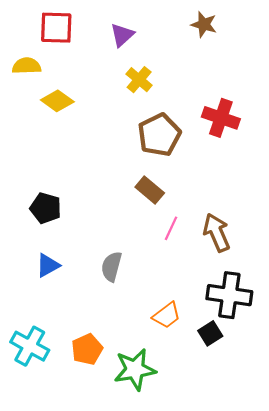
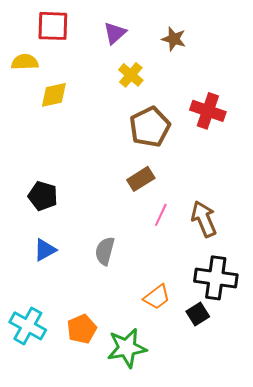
brown star: (204, 24) -> (174, 39), moved
yellow diamond: (57, 101) -> (54, 95), turned -48
brown rectangle: (150, 190) -> (141, 179), turned -72

